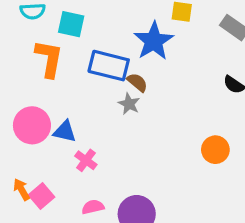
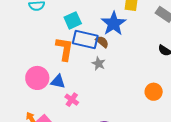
cyan square: (71, 24) -> (73, 20), moved, turned -36
orange L-shape: (49, 59) -> (65, 49), moved
brown semicircle: (137, 82) -> (102, 42), moved

